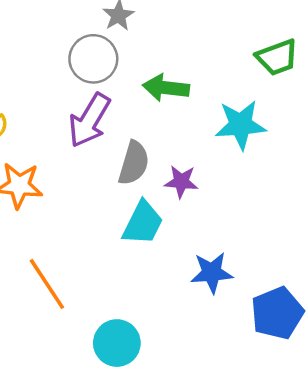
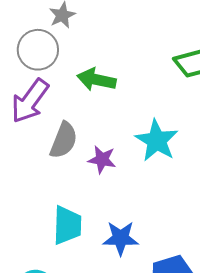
cyan star: (241, 125) -> (157, 140), moved, turned 30
cyan trapezoid: (143, 223) -> (67, 225), moved, turned -30

